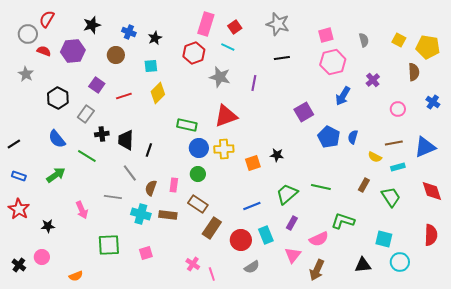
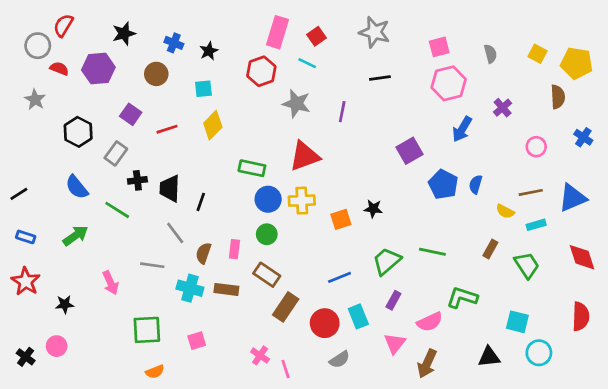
orange semicircle: (76, 276) -> (155, 372), moved

